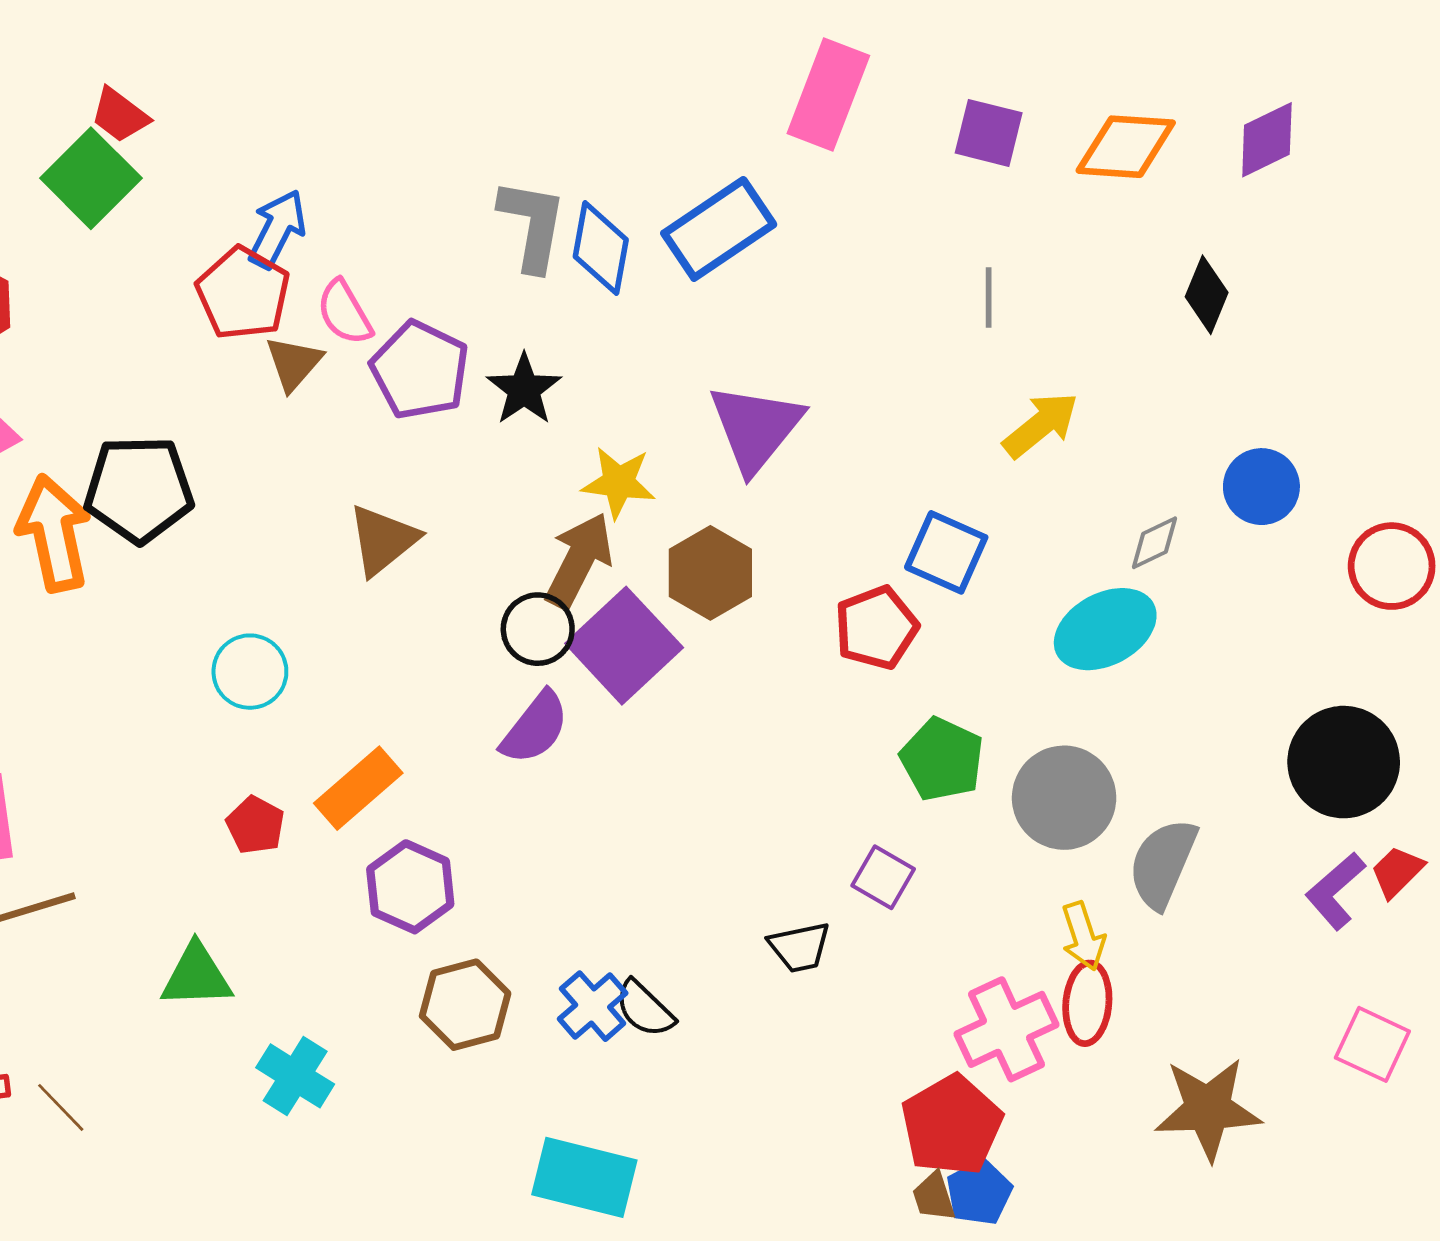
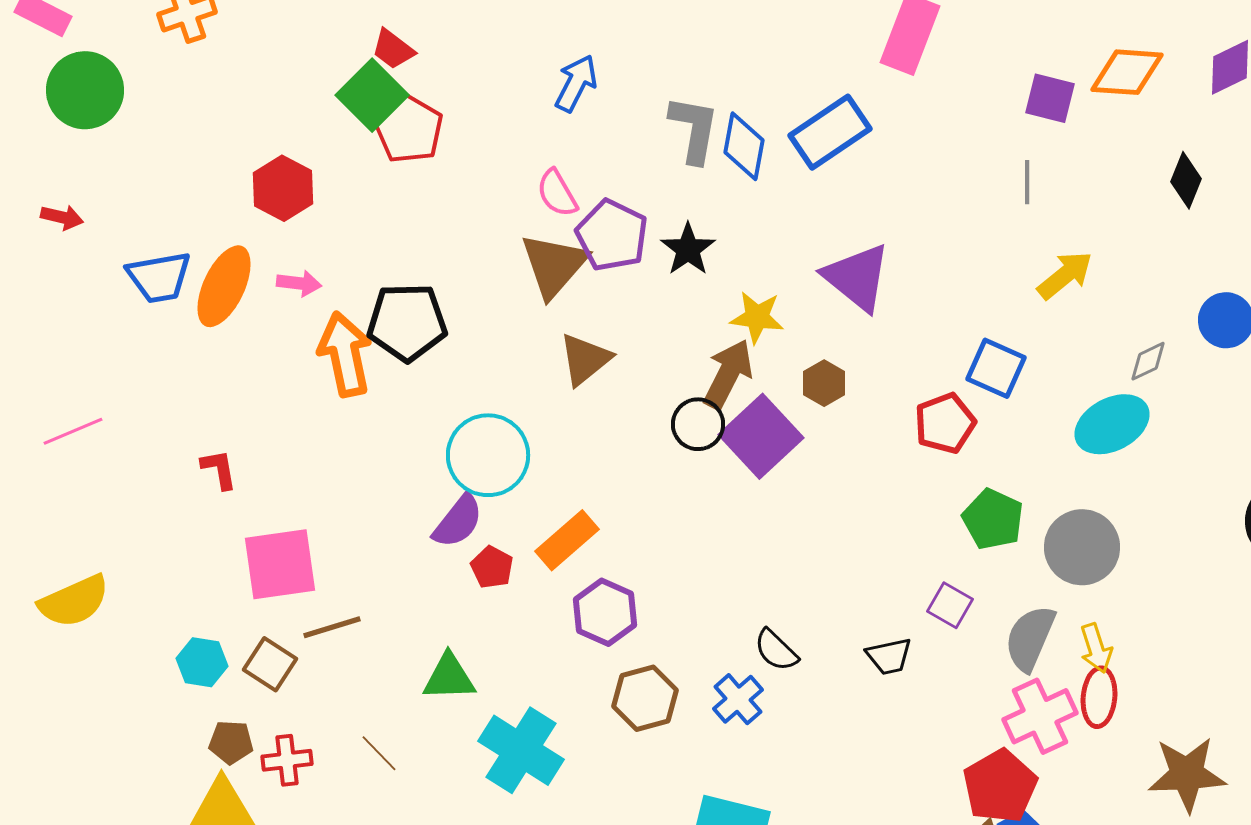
purple square: (989, 133) -> (1050, 98), moved
blue arrow: (277, 229) -> (576, 83), moved
red pentagon: (243, 293) -> (409, 129), moved
brown triangle: (294, 363) -> (554, 265), moved, size x1.6
purple triangle: (756, 428) -> (857, 277), turned -30
brown hexagon: (710, 573) -> (824, 383), size x0.7
cyan circle: (250, 672) -> (488, 455), size x1.5
purple semicircle: (535, 728) -> (458, 521), moved
gray semicircle: (1163, 863) -> (1030, 638), moved
black semicircle: (645, 1009) -> (776, 650), moved
cyan cross: (295, 1076) -> (521, 750), size x1.5
brown line: (61, 1107) -> (379, 753), moved

